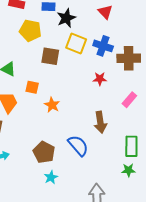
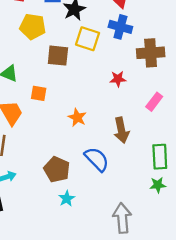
blue cross: (103, 46) -> (120, 27), moved
orange star: (52, 105) -> (77, 117), moved

